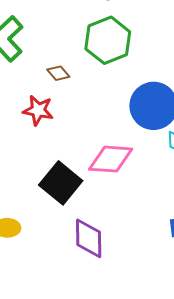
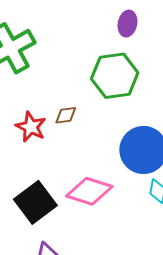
brown diamond: (58, 73) -> (66, 115), moved, turned -70

